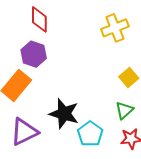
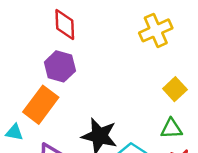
green triangle: (124, 110) -> (171, 129), turned 42

